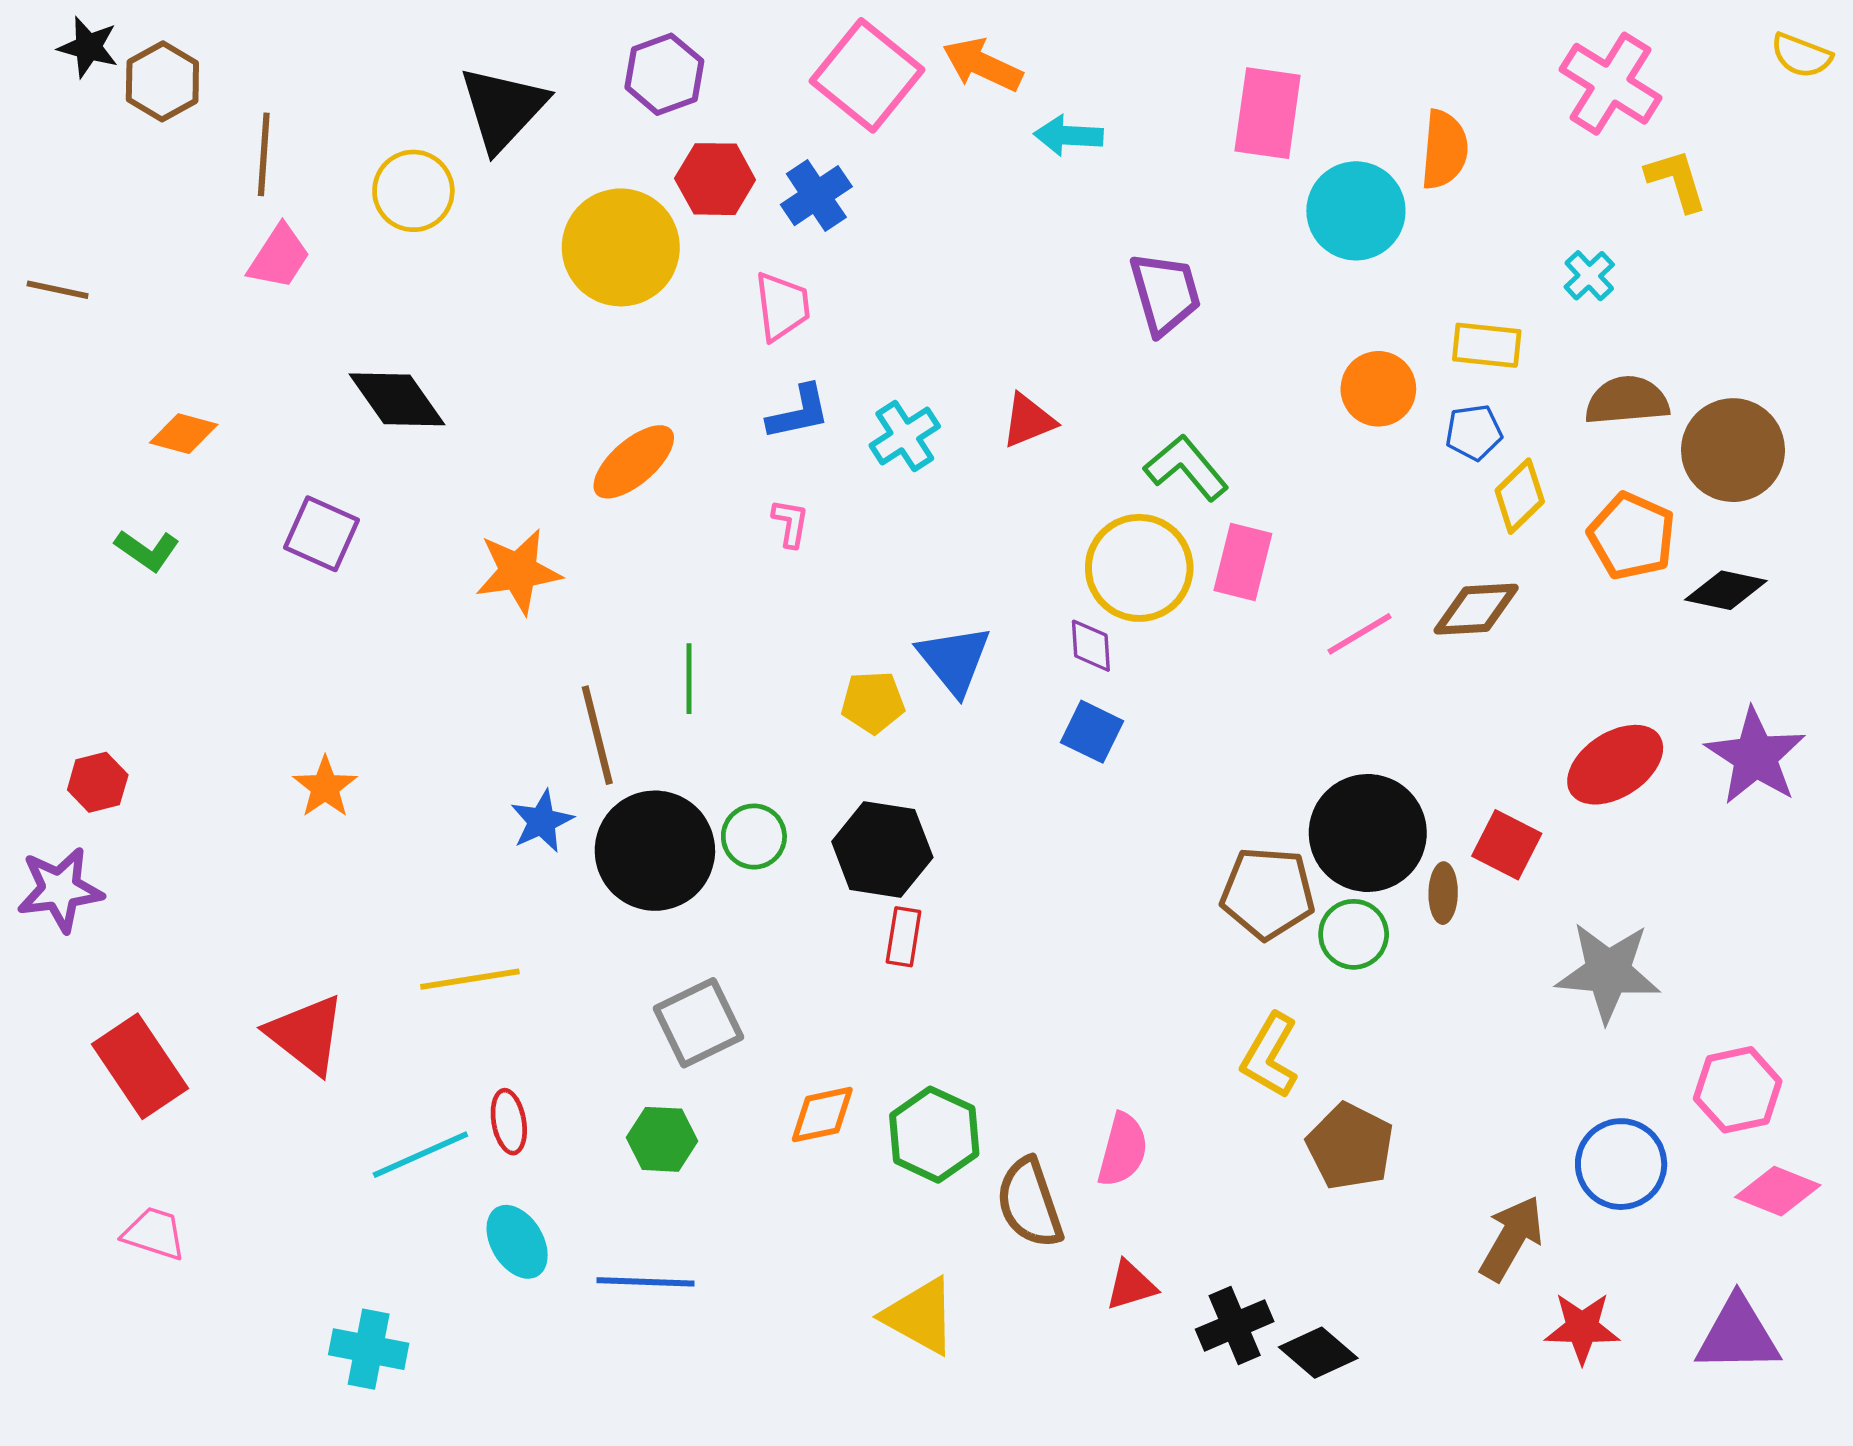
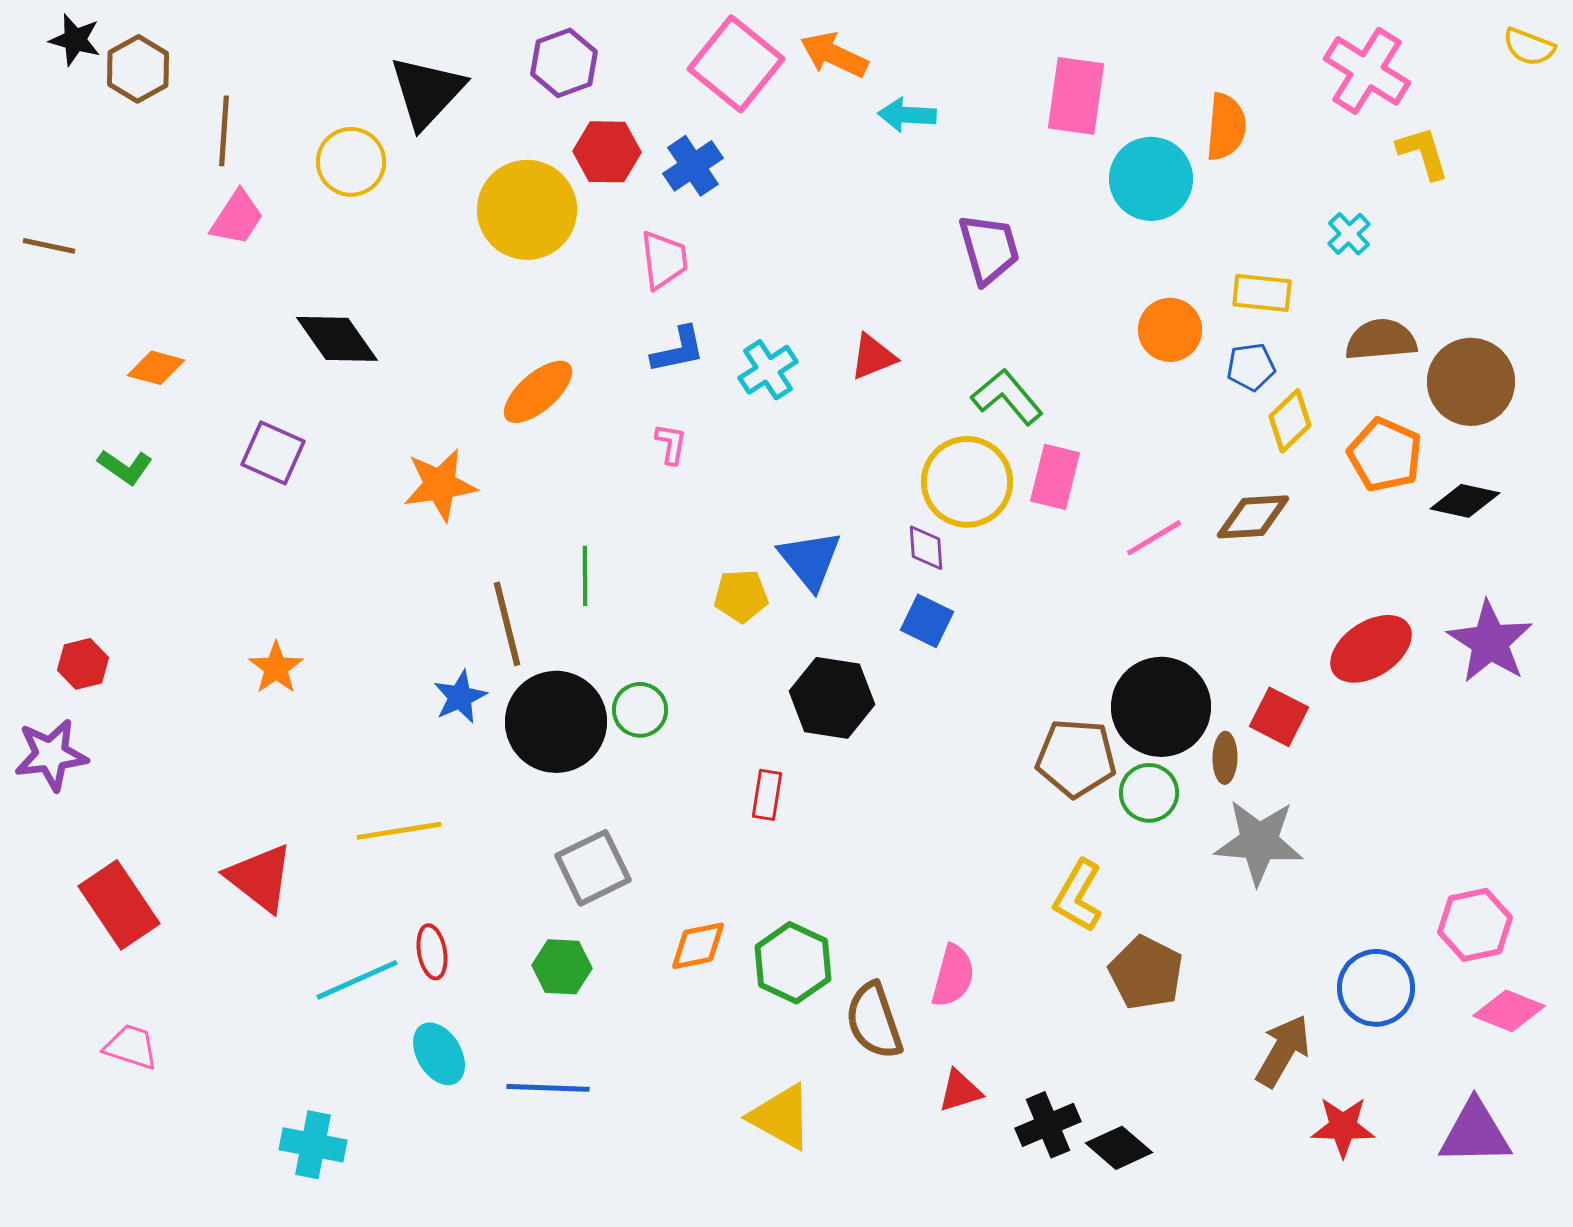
black hexagon: (882, 849) -> (832, 698), moved
gray star: (1608, 972) -> (1259, 842), moved

